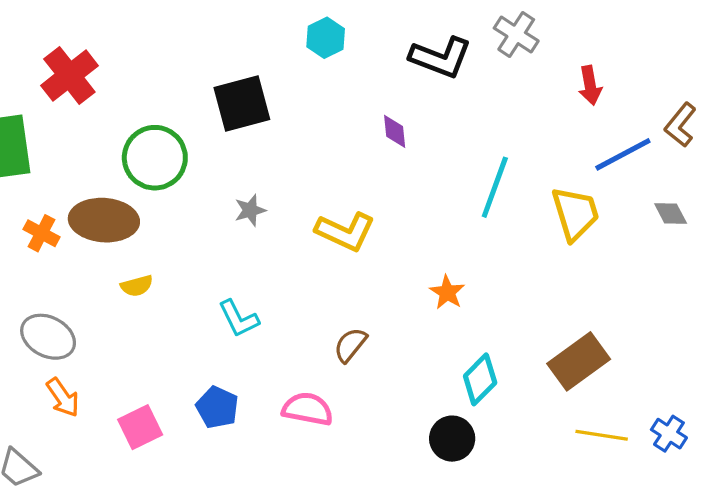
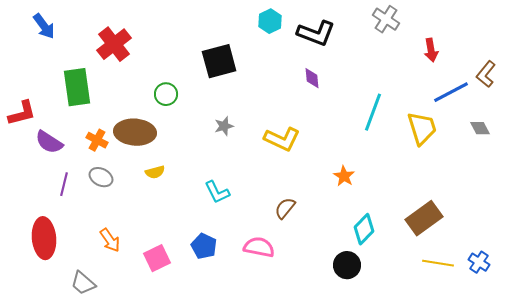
black L-shape: (441, 57) -> (316, 33), moved
green circle: (155, 158) -> (166, 94), size x0.6
gray ellipse: (48, 337) -> (101, 177), moved, size x0.7

